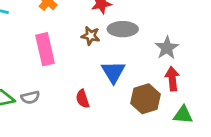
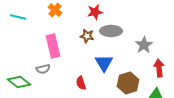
red arrow: (172, 79) -> (159, 68), moved
gray semicircle: (30, 97) -> (43, 69), moved

